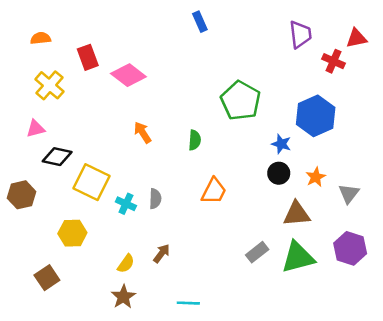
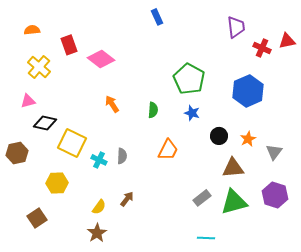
red triangle: (356, 38) -> (287, 41), moved
blue star: (281, 144) -> (192, 113), moved
cyan line: (188, 303) -> (206, 238), moved

